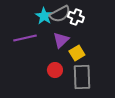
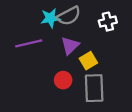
cyan star: (44, 16) -> (50, 18), turned 30
white cross: (76, 17) -> (108, 22), moved, turned -35

